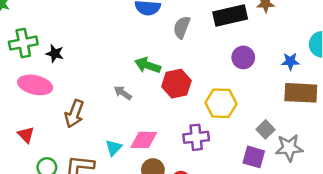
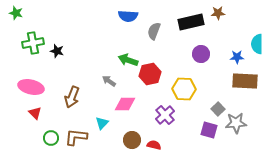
pink ellipse: (35, 85) -> (31, 87), moved
purple cross: (196, 137) -> (165, 115), turned -36
pink diamond: (144, 140) -> (125, 104), moved

